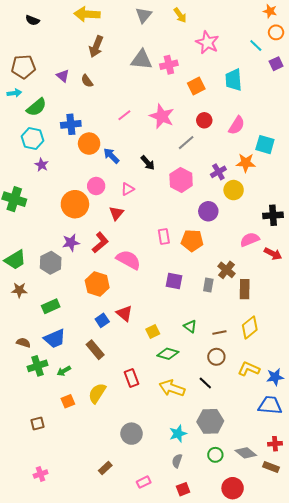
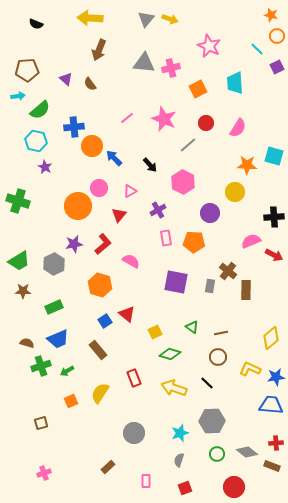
yellow arrow: (180, 15) -> (170, 19), moved, turned -35
cyan square: (265, 145) -> (274, 156), moved
purple cross: (218, 172) -> (158, 210), moved
pink semicircle: (128, 260) -> (131, 261), size x0.7
purple square: (174, 281) -> (176, 282), size x1.4
yellow diamond: (250, 327) -> (271, 338), moved
pink rectangle: (144, 482) -> (146, 481), turned -64

